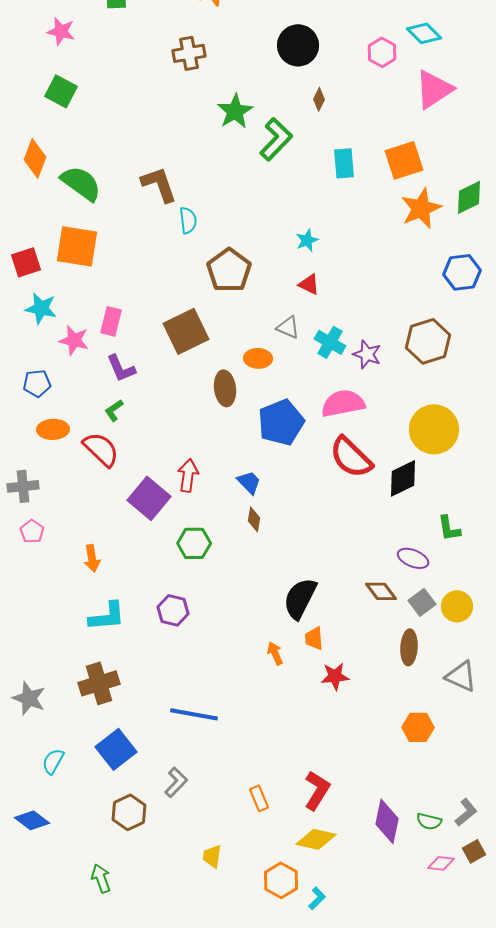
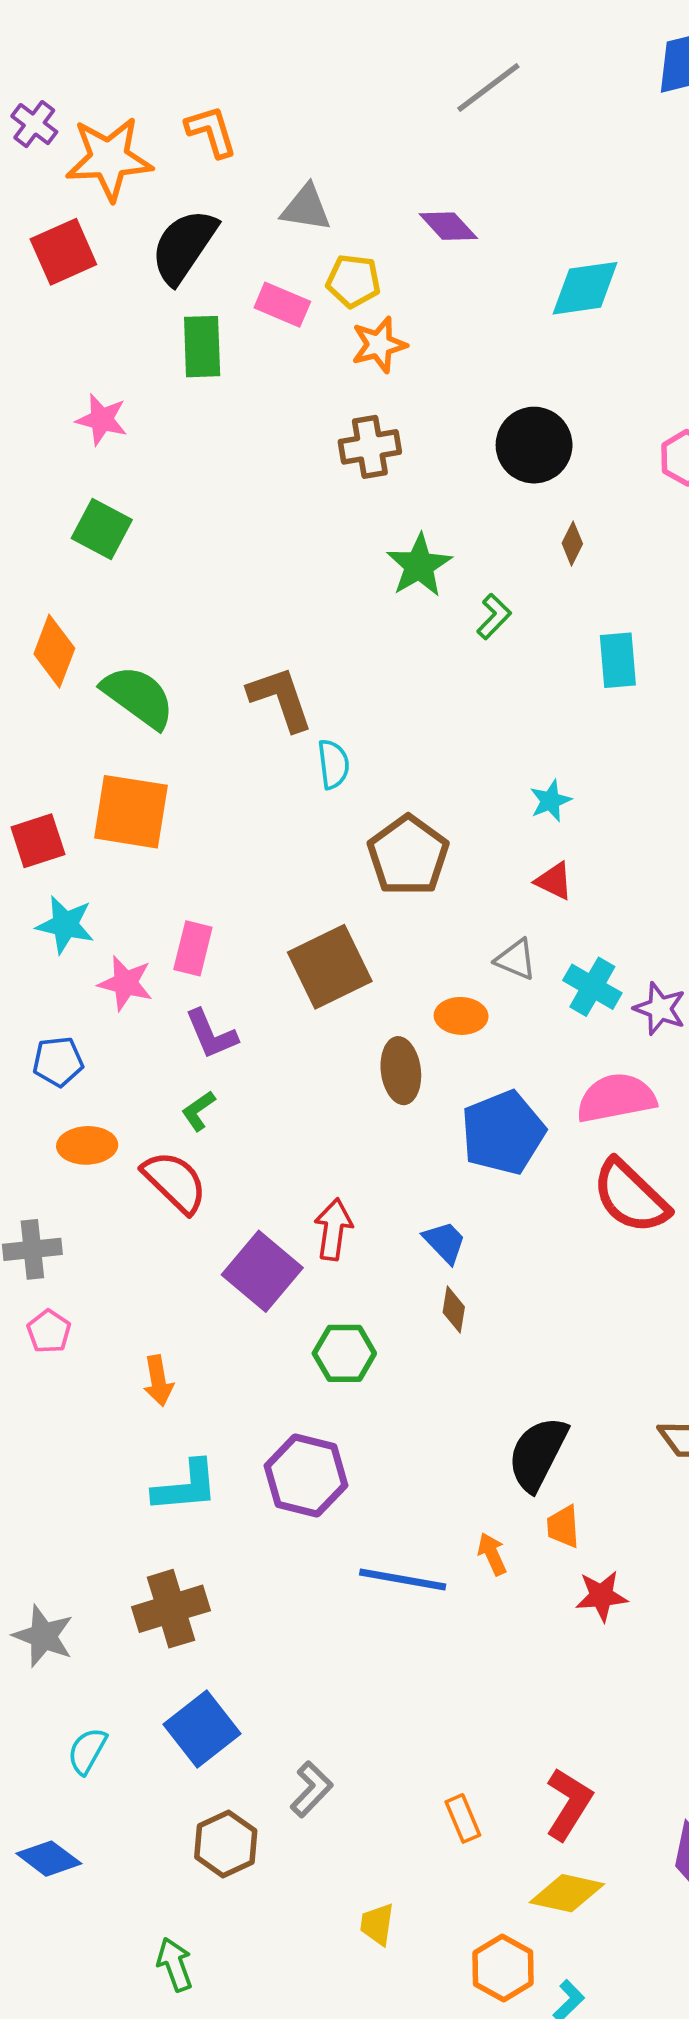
brown cross: (189, 53) -> (370, 447), moved
green L-shape: (276, 139) -> (494, 616), size x0.6
purple hexagon: (173, 610) -> (306, 1476), size x1.4
blue line: (194, 714) -> (403, 1580), moved

